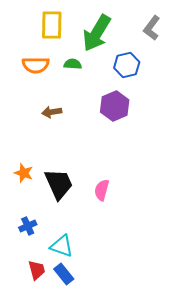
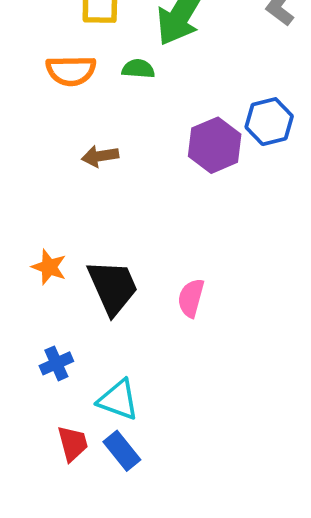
blue hexagon: (127, 65) -> (269, 122), moved

